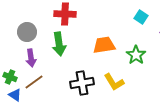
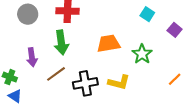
gray circle: (27, 32) -> (28, 14), moved
brown line: (34, 82) -> (56, 74), moved
yellow L-shape: (114, 82) -> (119, 82), turned -45

